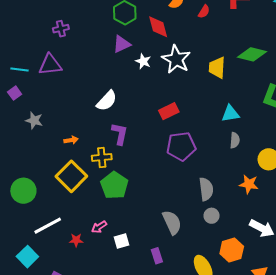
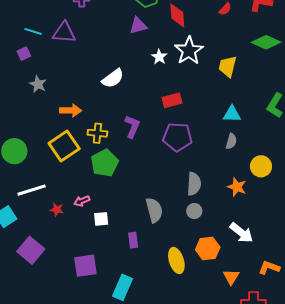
green diamond: (252, 54) -> (266, 42), moved
white star: (143, 61) -> (159, 57), moved
purple L-shape: (120, 134) -> (132, 127), moved
orange arrow: (71, 140) -> (71, 110), size x1.5

